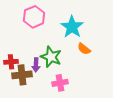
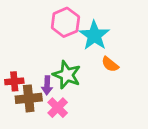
pink hexagon: (34, 17) -> (65, 22), moved
pink cross: (60, 83) -> (58, 108), moved, turned -35

